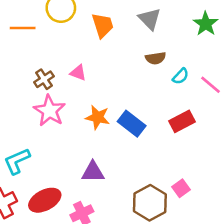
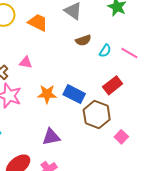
orange trapezoid: (103, 25) -> (38, 22), turned -35
brown hexagon: (150, 203) -> (97, 115), moved

